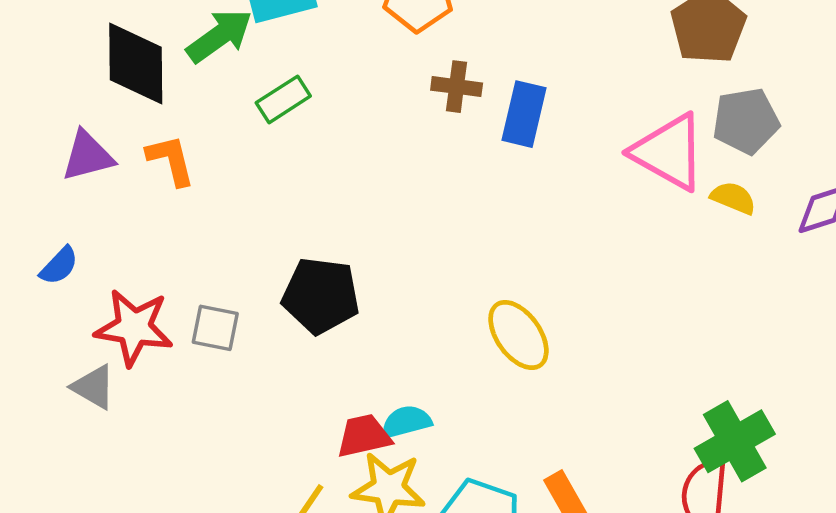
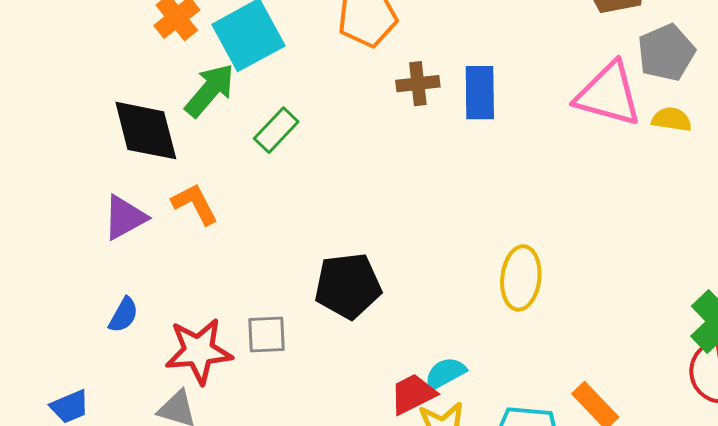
yellow ellipse: (518, 335) -> (521, 278), turned 56

